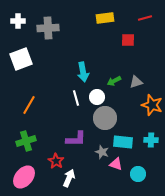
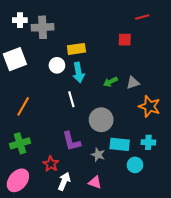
yellow rectangle: (105, 18) -> (76, 49), moved
white cross: (18, 21) -> (20, 20), moved
white circle: (97, 97) -> (57, 65), moved
purple L-shape: (76, 139) -> (71, 141), turned 75
pink triangle: (116, 164) -> (95, 182), moved
cyan circle: (138, 174) -> (135, 165), moved

